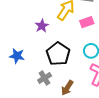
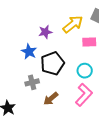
blue star: (17, 56) -> (29, 52), moved

